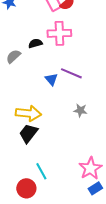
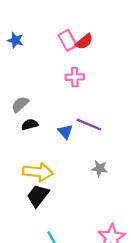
pink cross: (59, 33) -> (75, 77), size x0.7
black semicircle: (35, 43) -> (30, 125), moved

